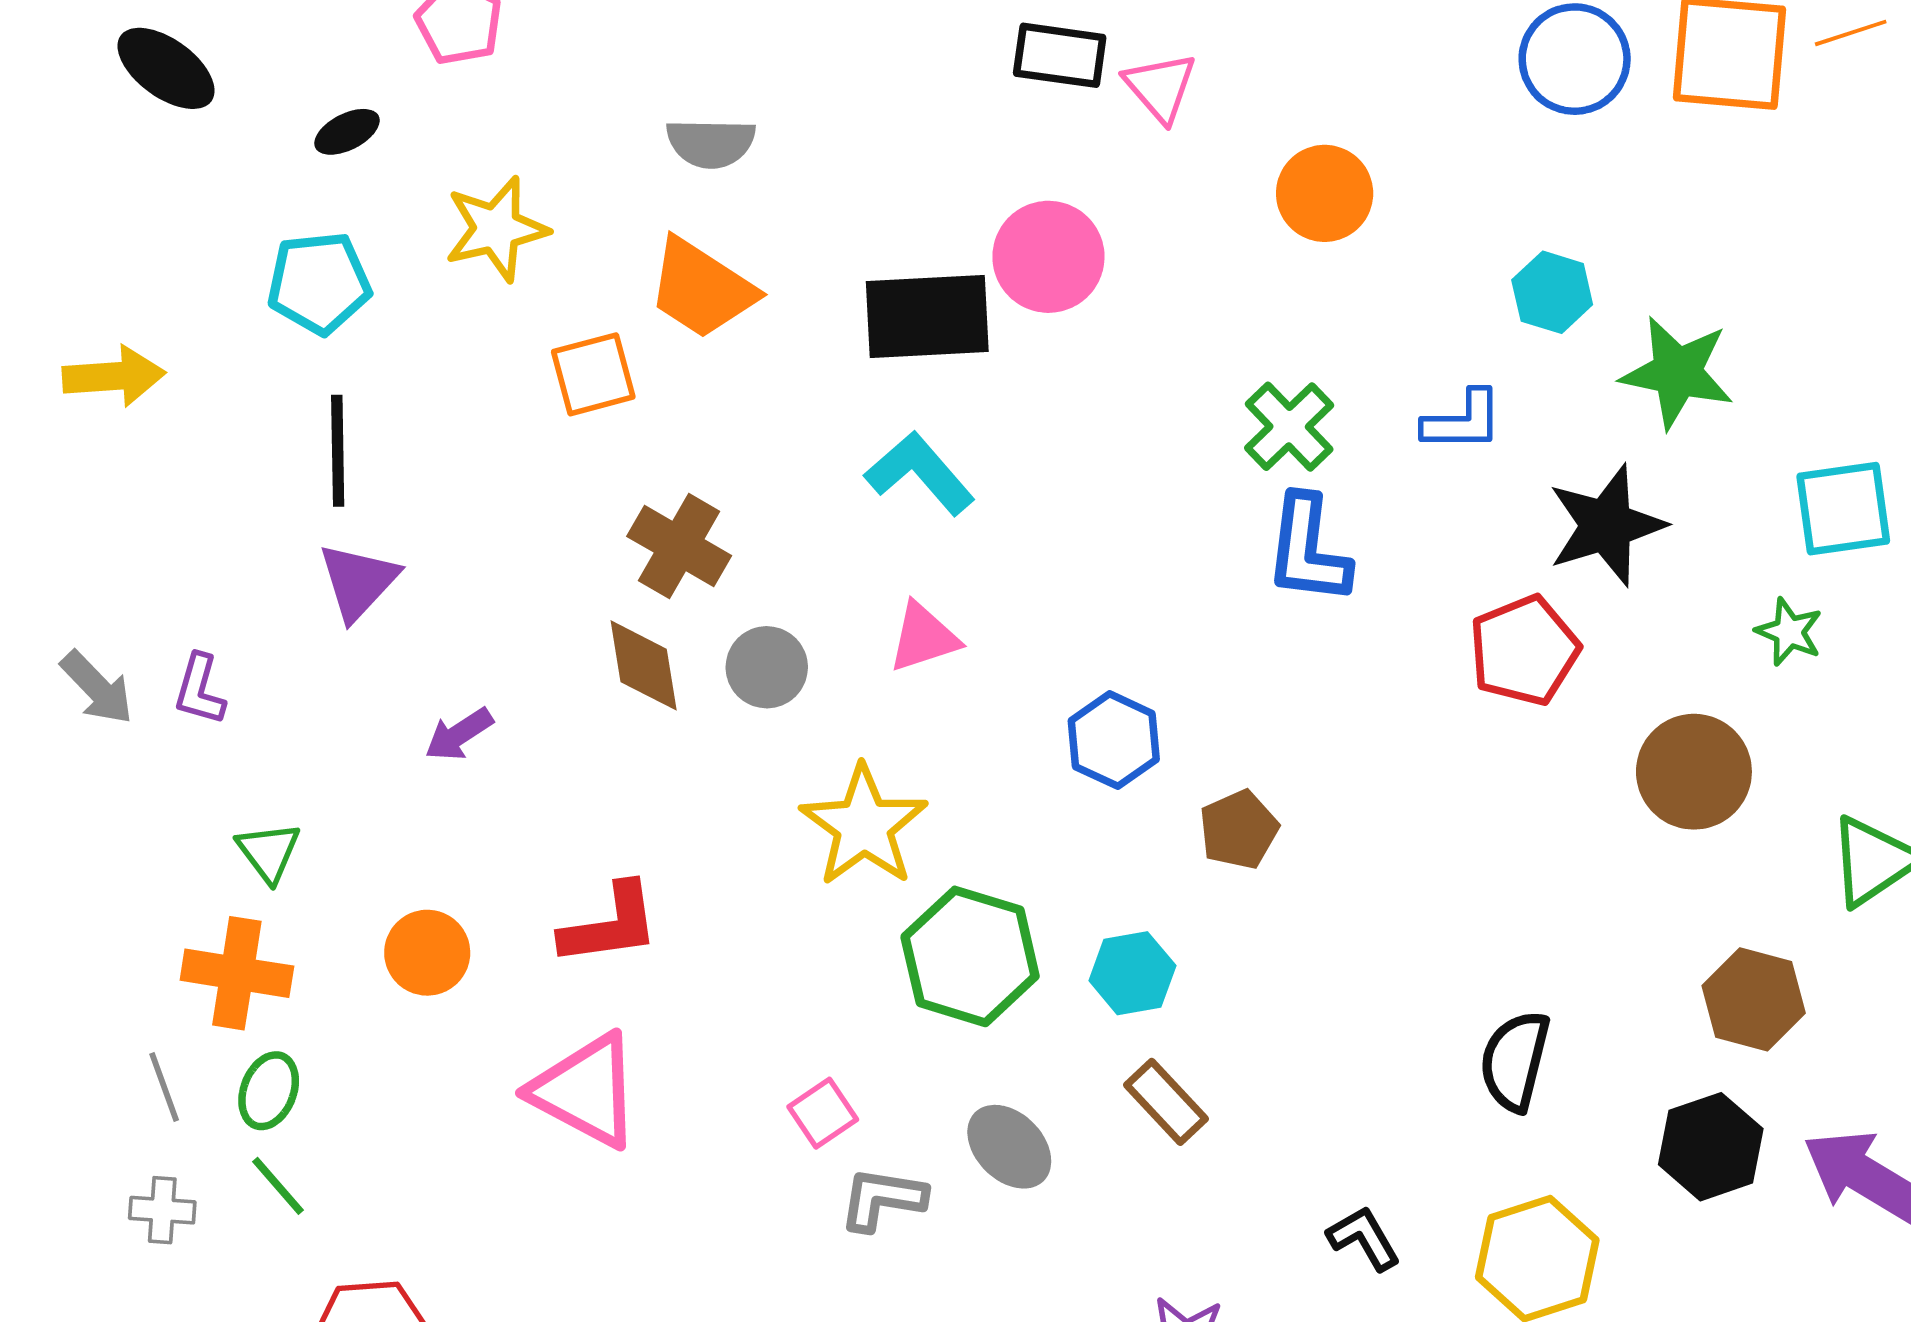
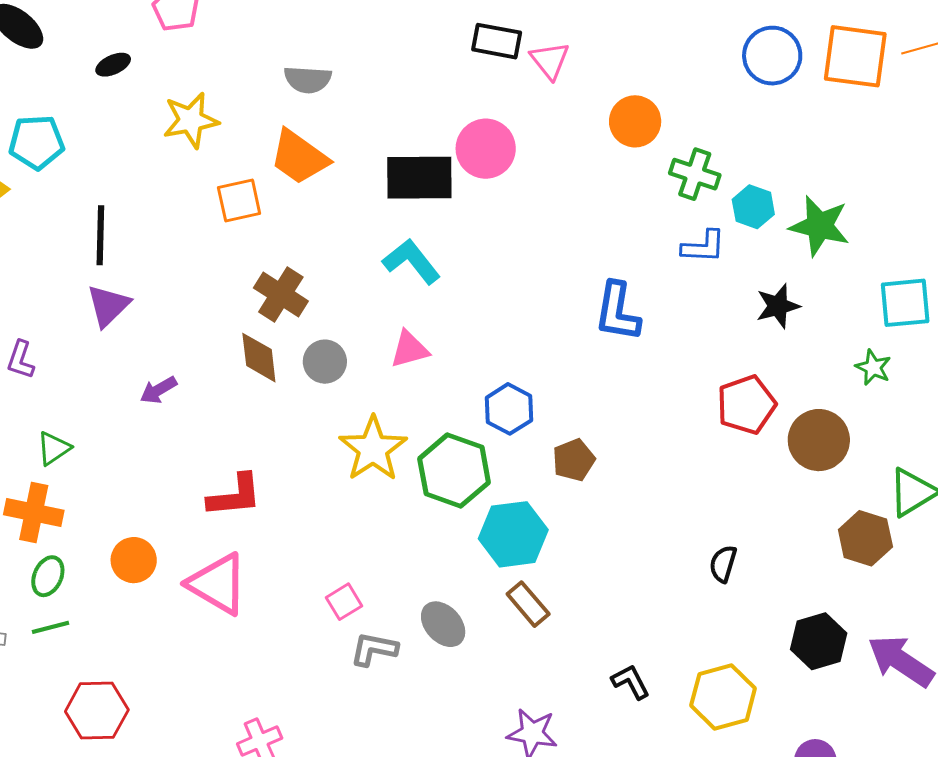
cyan pentagon: (319, 283) -> (37, 142), moved
cyan hexagon: (1552, 292) -> (753, 207), moved
green cross: (1289, 427) -> (695, 174), moved, turned -30
black star: (1606, 525) -> (778, 306), size x0.7
red pentagon: (1524, 650) -> (746, 405), moved
green triangle: (269, 852) -> (54, 448), turned 30
orange circle: (427, 953) -> (134, 560), moved
green hexagon: (970, 956) -> (454, 471), moved
cyan hexagon: (1132, 973) -> (513, 534), size x1.5
brown hexagon: (1754, 999) -> (865, 538), moved
black semicircle: (1515, 1061) -> (723, 564), moved, size x0.7
green line: (278, 1186) -> (51, 627), turned -66

